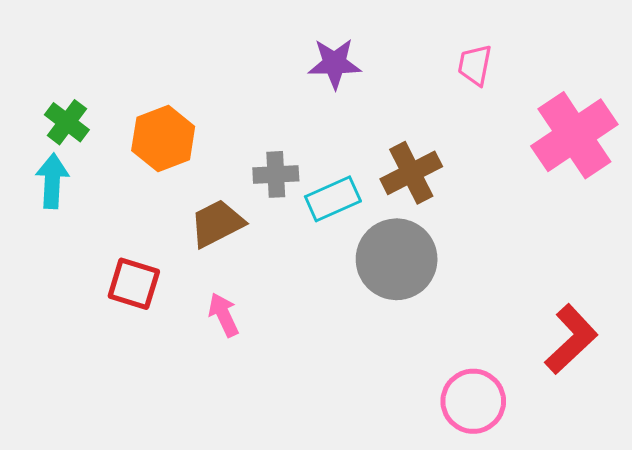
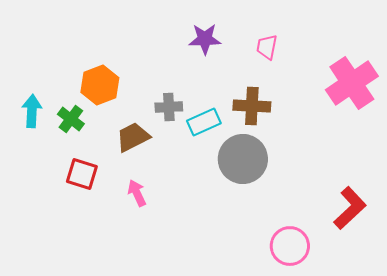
pink trapezoid: (475, 65) -> (267, 47), moved
green cross: (67, 122) -> (71, 119), moved
brown cross: (411, 173) -> (252, 106), turned 30

